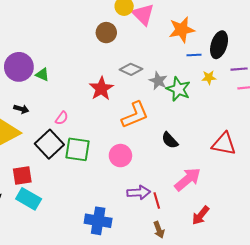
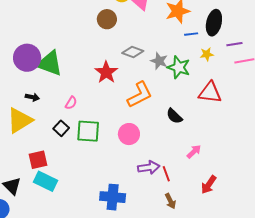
green triangle: (42, 75) -> (50, 63), size x2.0
black square: (49, 144) -> (61, 128), size x0.6
red triangle: (224, 144) -> (210, 93), moved
pink arrow: (188, 179) -> (194, 152), size x0.6

